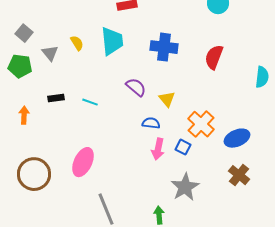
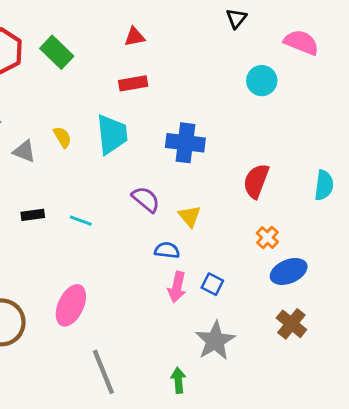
gray triangle: (50, 53) -> (24, 151), turned -30
red semicircle: (214, 57) -> (256, 181), moved
orange cross: (201, 124) -> (267, 238), moved, size x0.6

